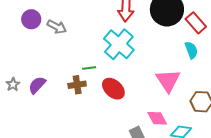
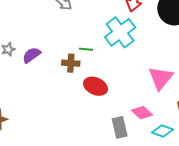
red ellipse: (113, 89) -> (96, 86), moved, turned -30
pink diamond: (157, 118) -> (142, 113), turned -30

